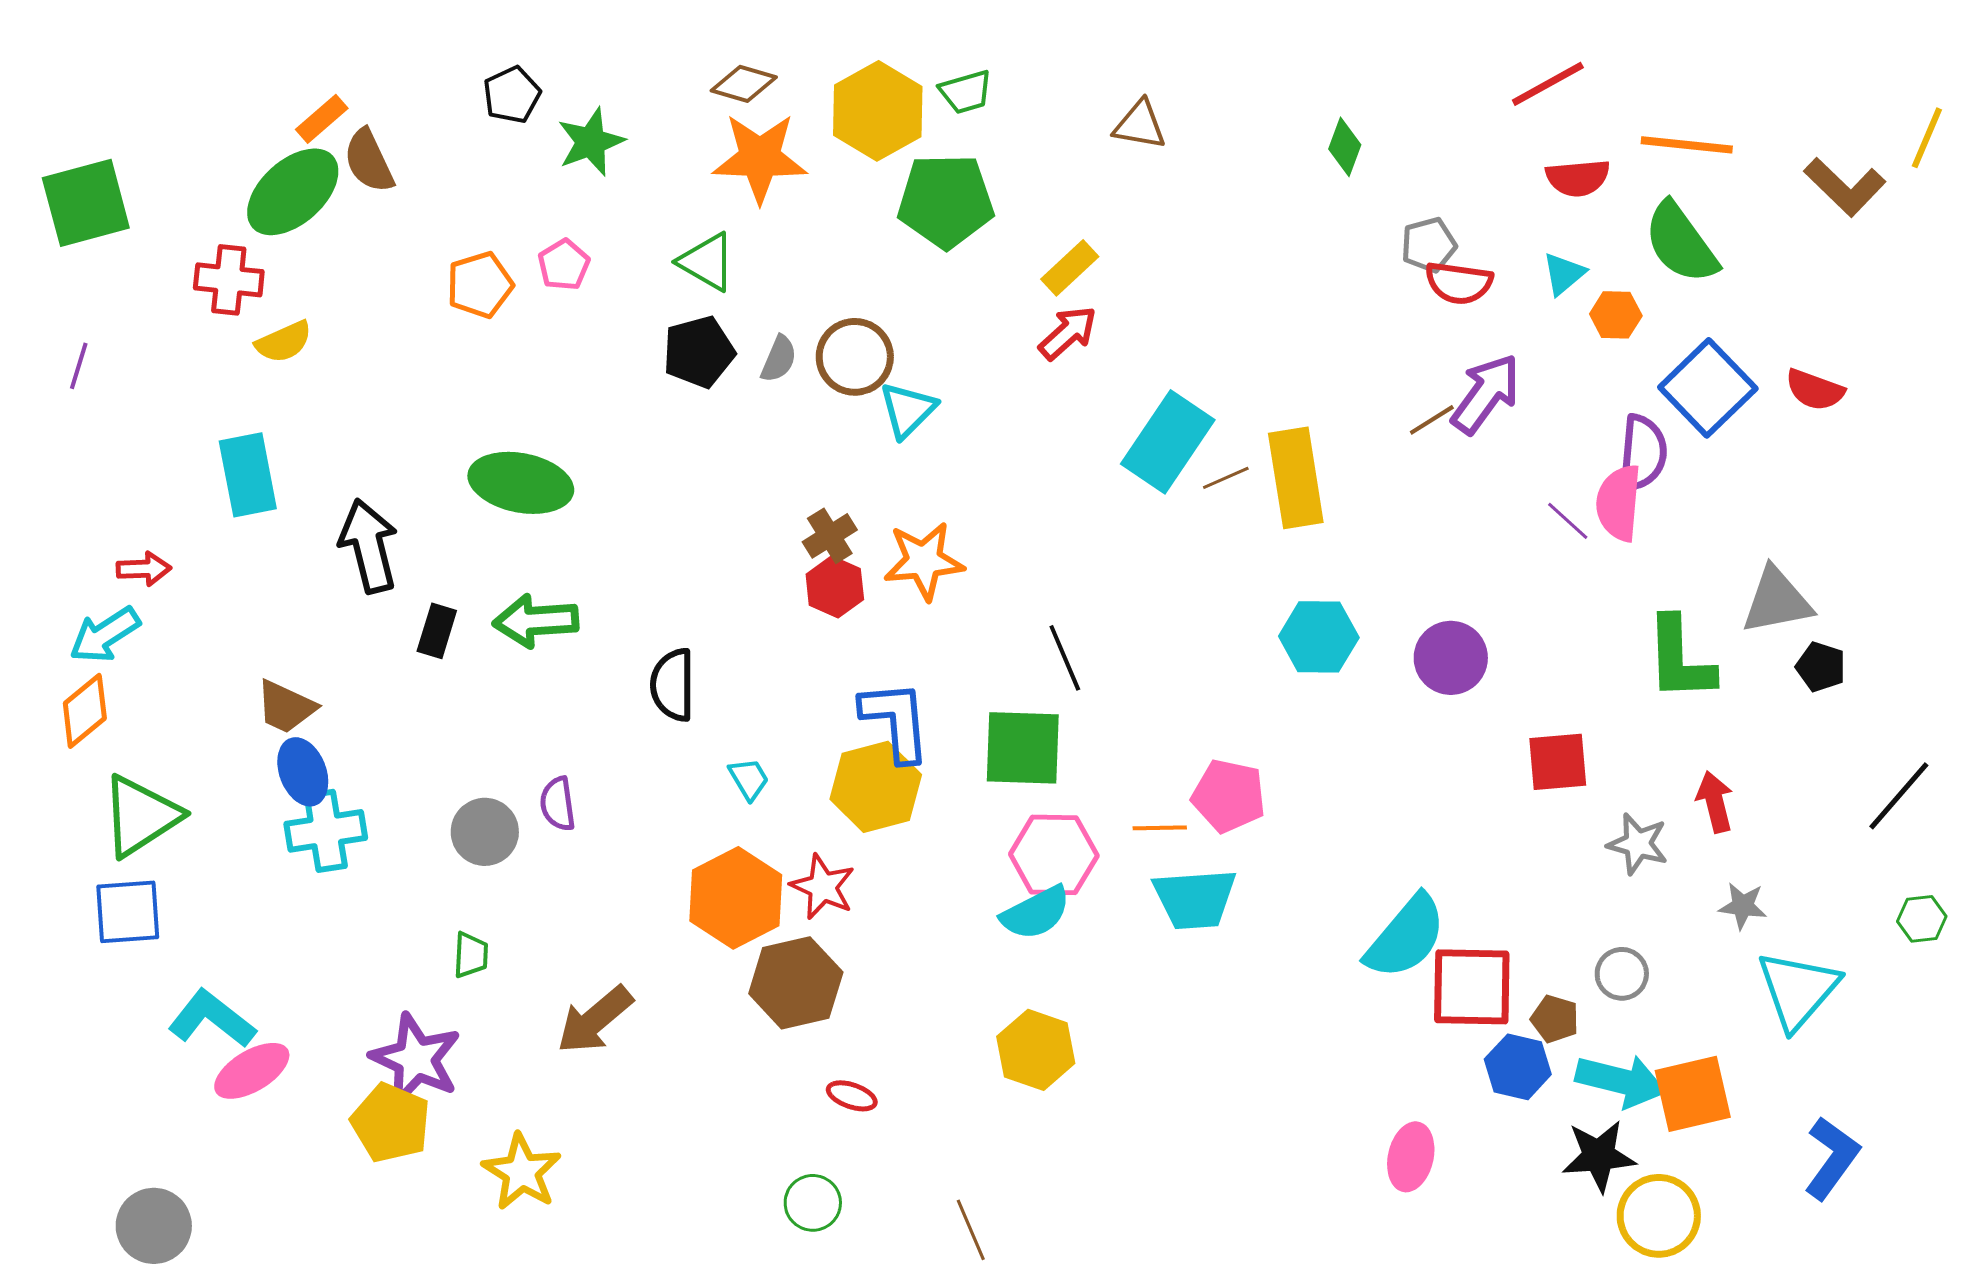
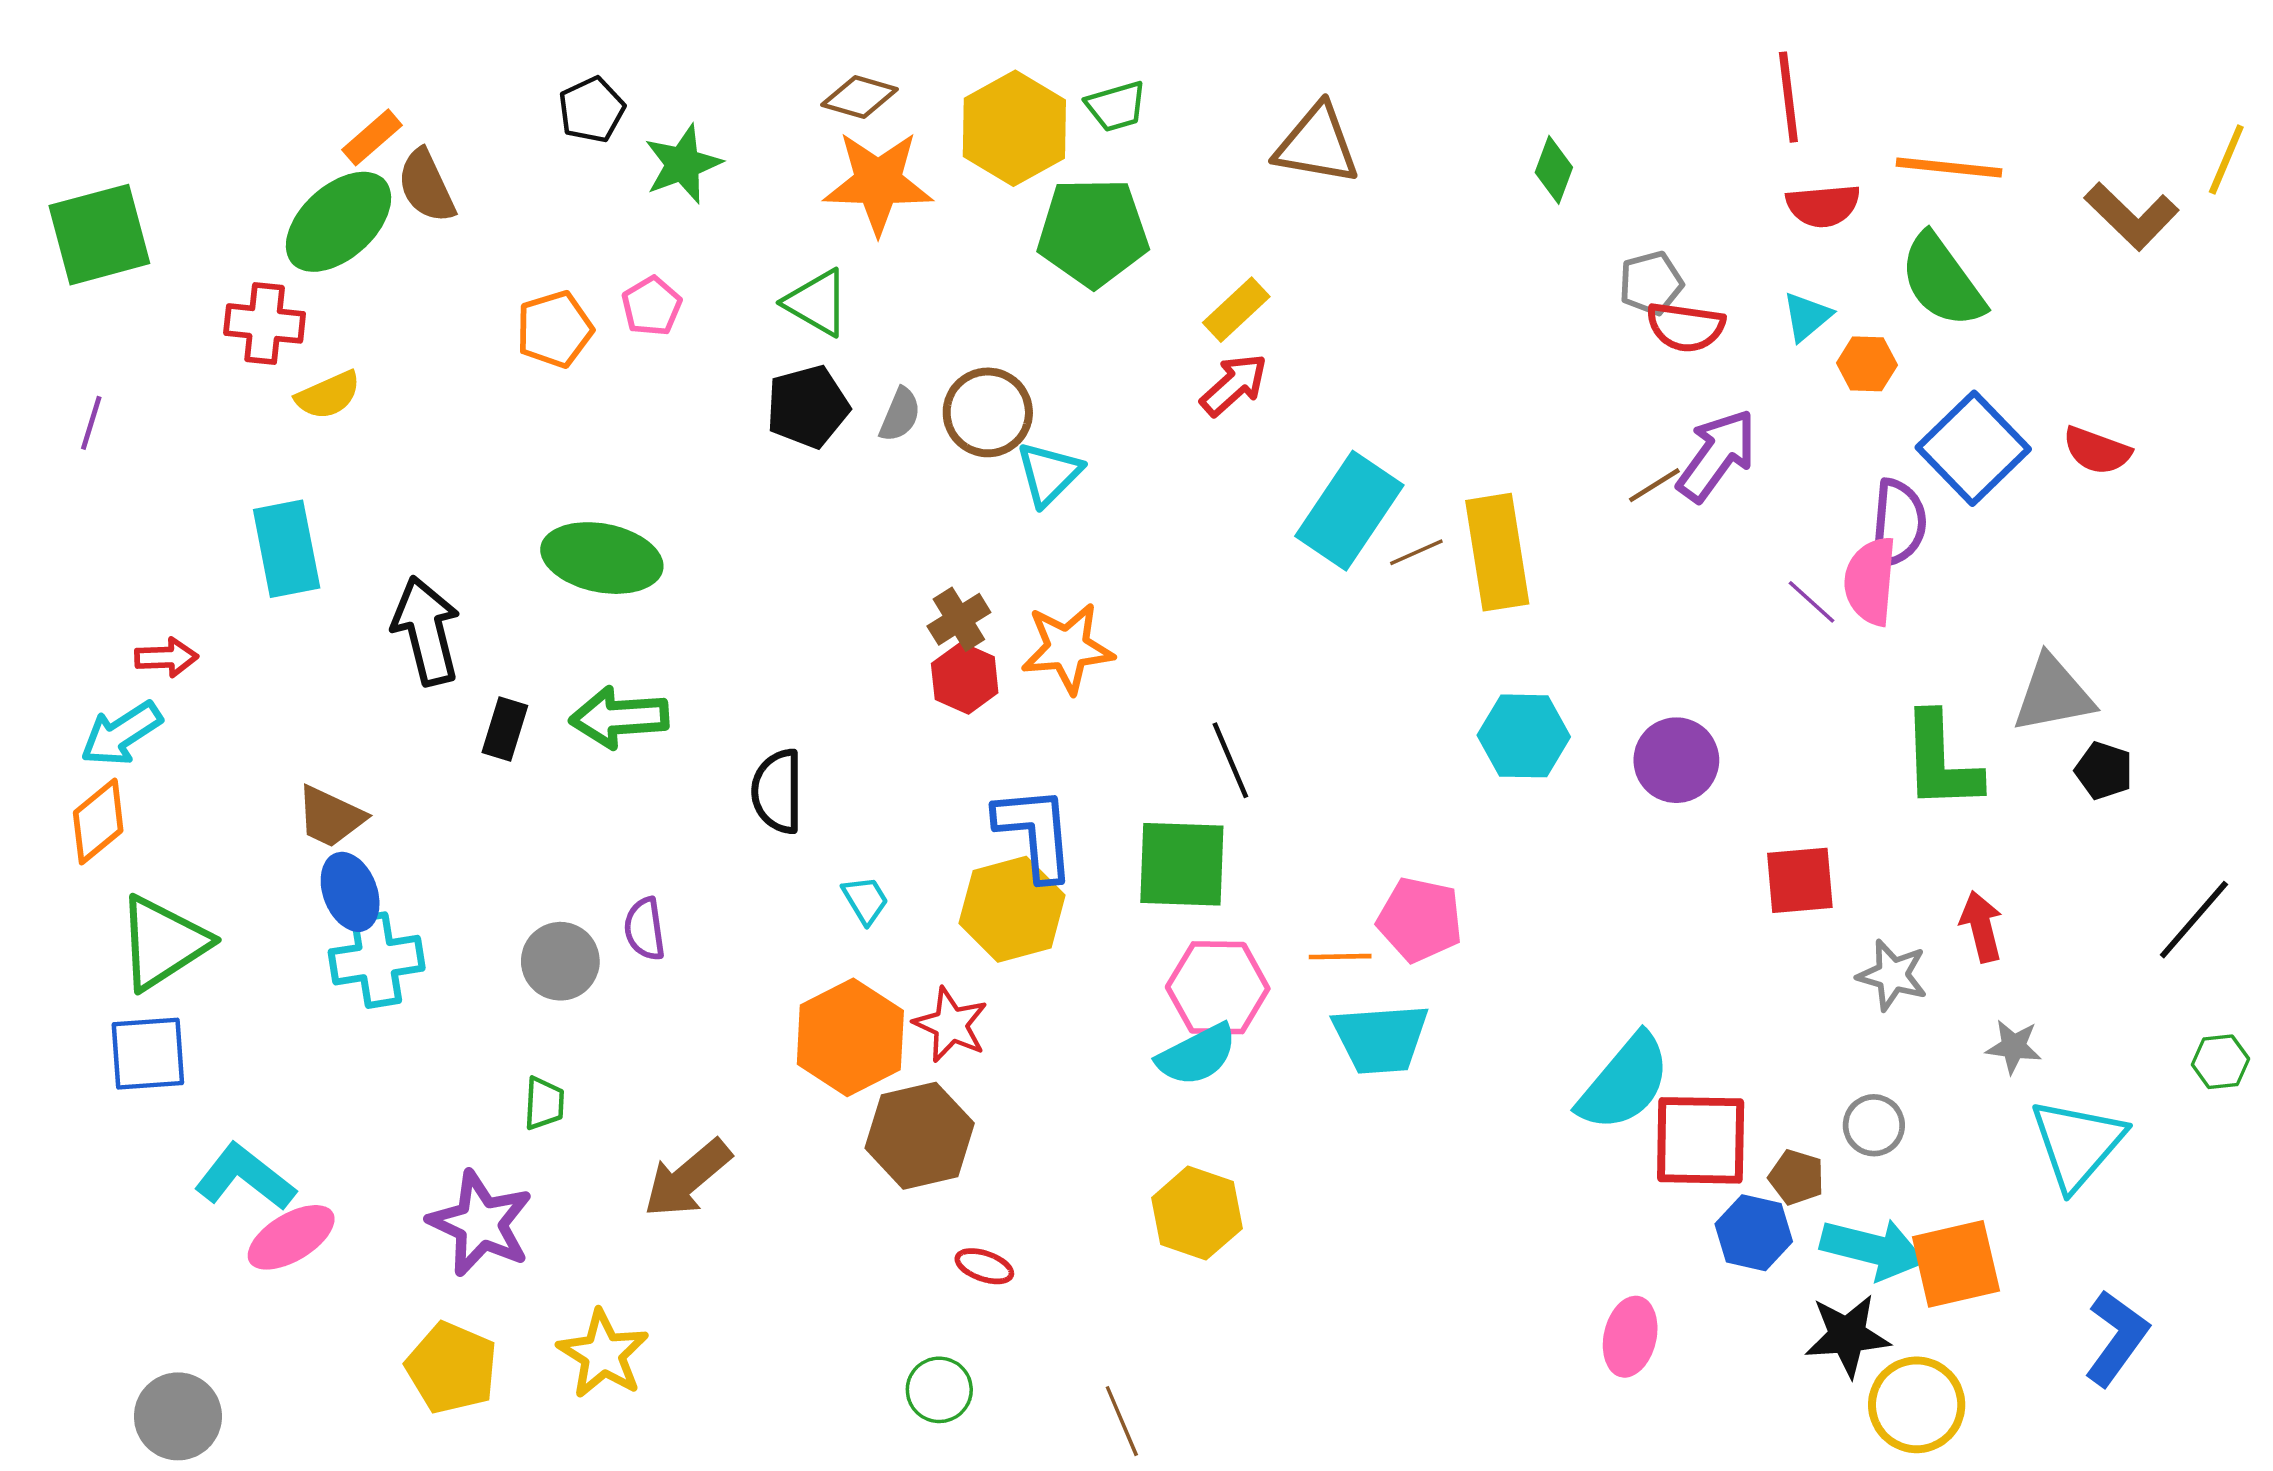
red line: (1548, 84) -> (1788, 97), turned -68
brown triangle: (1140, 125) -> (1317, 144), size x1.4
yellow pentagon: (391, 1123) -> (452, 1368), moved

